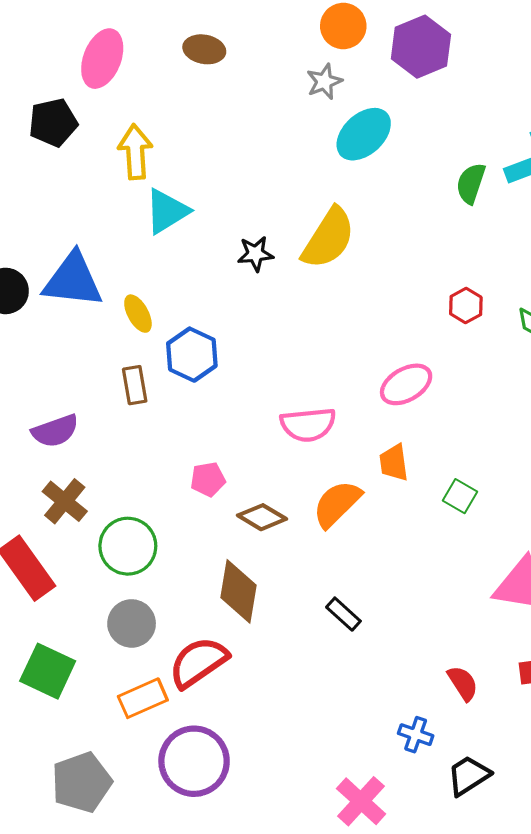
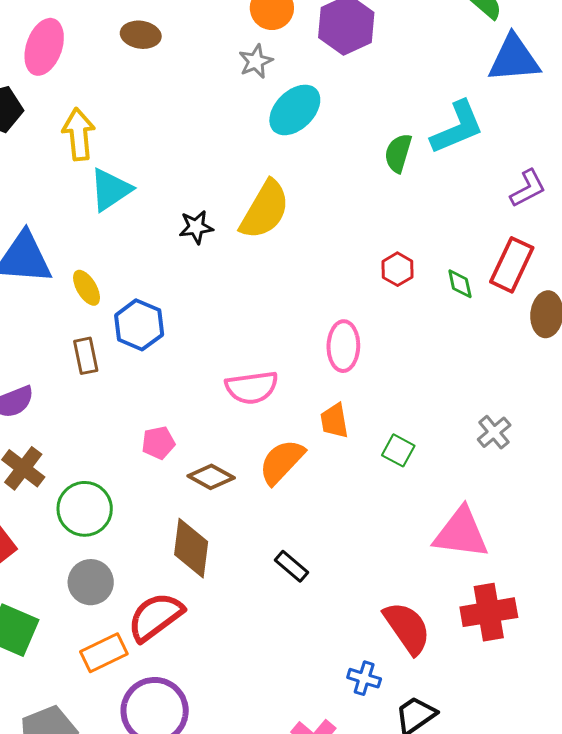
pink ellipse: (406, 384) -> (343, 346), turned -57
red semicircle: (463, 683) -> (407, 628), size x1.6

